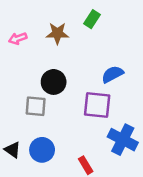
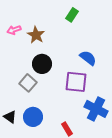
brown star: (57, 33) -> (36, 35), moved, turned 30
blue semicircle: (112, 74) -> (88, 58), turned 66
gray square: (36, 106) -> (28, 83), turned 36

